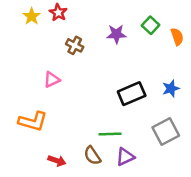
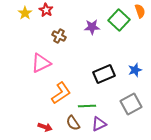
green square: (151, 25) -> (119, 20), size x1.5
orange semicircle: (177, 37) -> (140, 11), moved
pink triangle: (52, 80) -> (41, 63), size x1.5
orange L-shape: (33, 121) -> (61, 93), moved, turned -50

